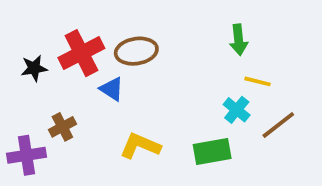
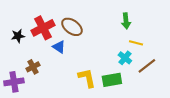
brown ellipse: (136, 51) -> (72, 27), turned 45
yellow L-shape: (140, 146) -> (87, 78), moved, turned 55

